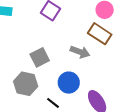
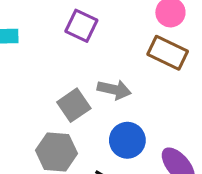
gray arrow: (80, 52) -> (114, 90), moved

